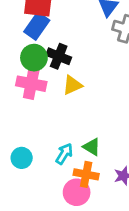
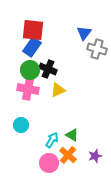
cyan circle: (22, 158) -> (21, 125), moved
orange cross: (86, 174) -> (68, 155), turned 30
pink circle: (77, 192) -> (49, 163), moved

